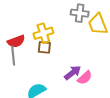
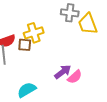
brown square: (44, 47) -> (25, 45), moved

